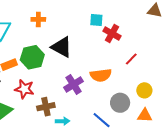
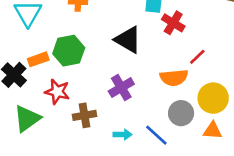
black triangle: (62, 47) -> (128, 40), moved
orange semicircle: (101, 75) -> (174, 78), moved
yellow circle: (144, 90) -> (213, 98), size x1.5
cyan arrow: (63, 121) -> (122, 135), moved

